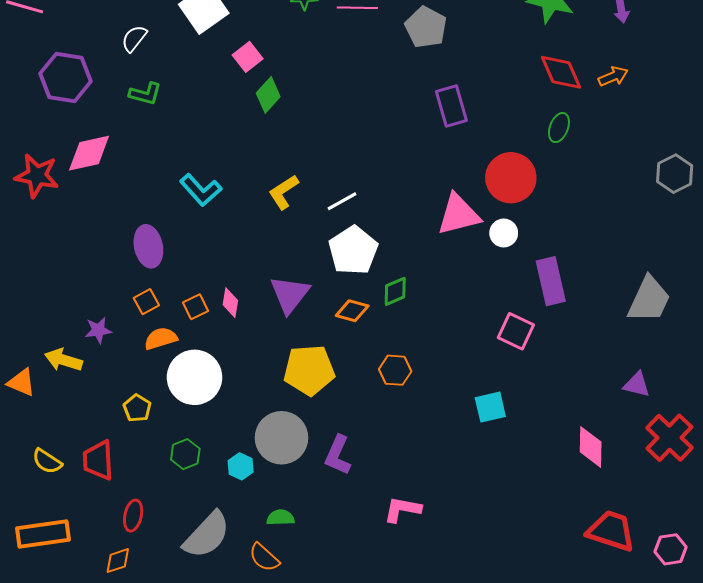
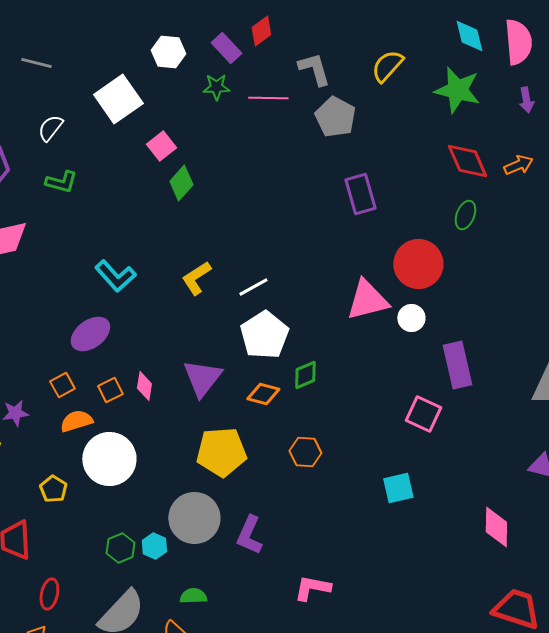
purple ellipse: (148, 246) -> (90, 334), moved, turned 66
green hexagon: (185, 454) -> (120, 548), moved

